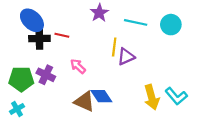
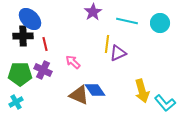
red line: (62, 35) -> (45, 44), moved, turned 64
black cross: (39, 38) -> (23, 36), moved
cyan L-shape: (176, 96) -> (165, 103), moved

